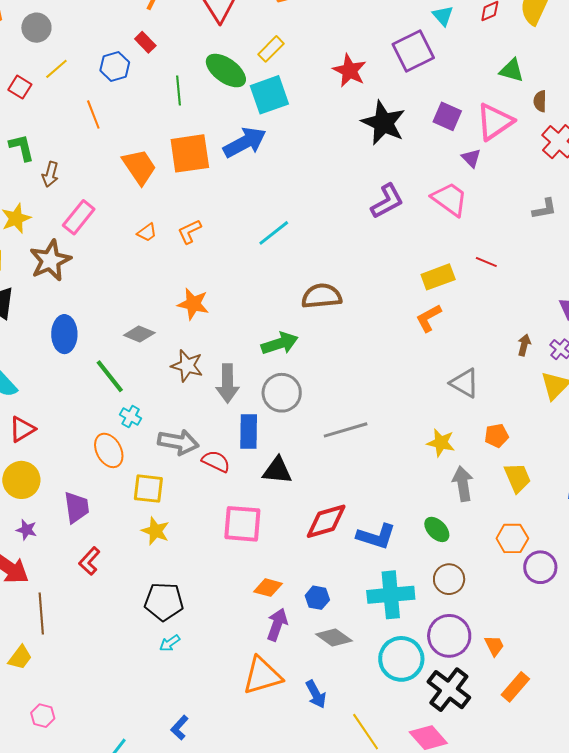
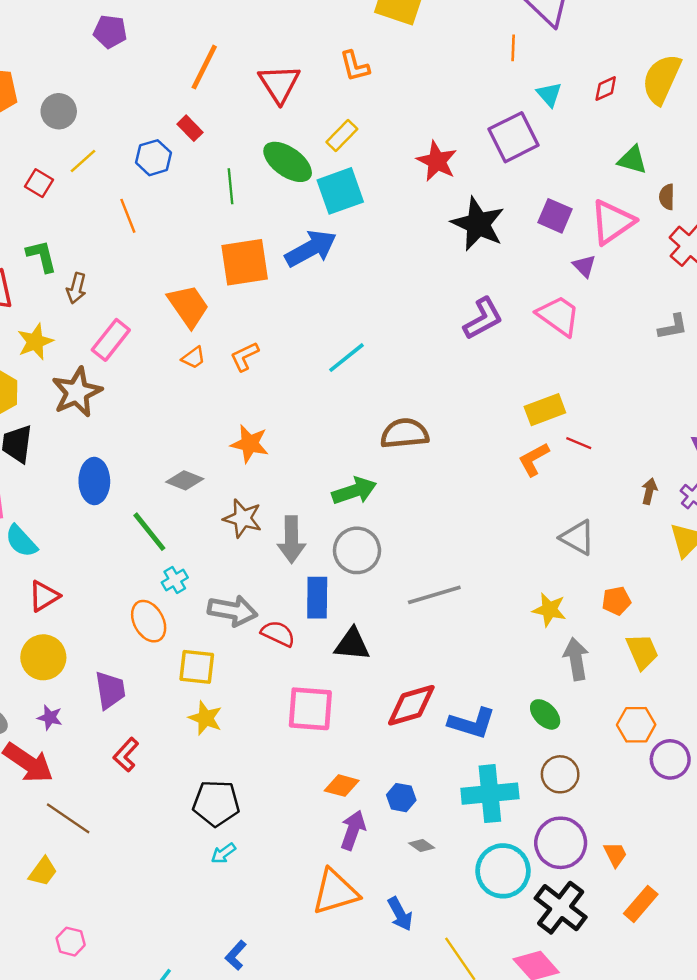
orange trapezoid: (139, 167) -> (188, 306), moved
red line: (486, 262) -> (579, 443), moved
cyan cross: (131, 416) -> (175, 580), turned 30
brown line: (41, 614) -> (68, 818), turned -51
gray diamond: (334, 638) -> (422, 846), size x0.6

